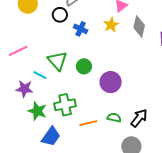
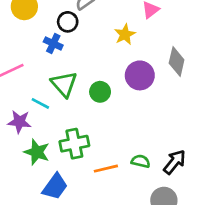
yellow star: (111, 25) -> (125, 34), moved
gray diamond: (139, 27) -> (177, 61), moved
blue cross: (81, 29) -> (53, 43), moved
purple circle: (111, 82) -> (140, 75), moved

